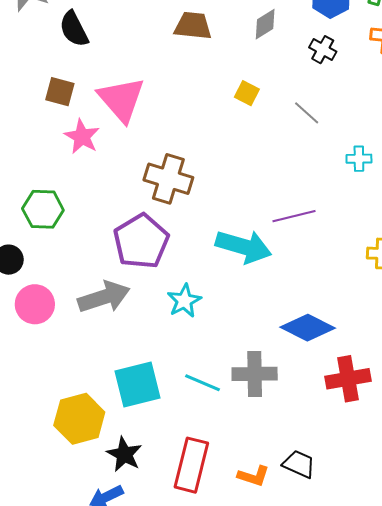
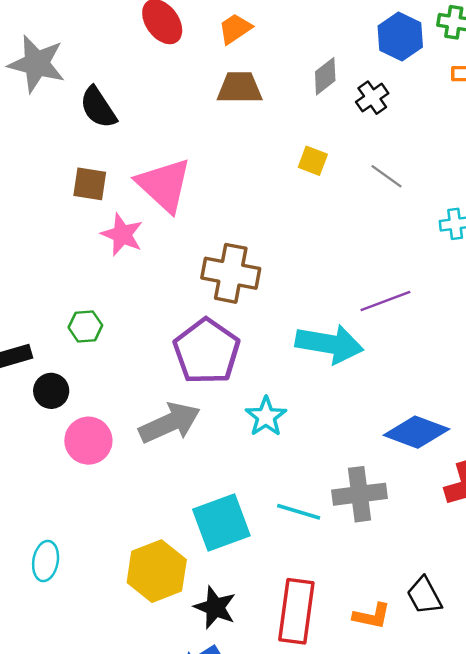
black cross: (323, 50) -> (372, 98), moved, turned 32
green hexagon: (43, 209) -> (85, 326), size x0.7
black trapezoid: (299, 464) -> (424, 596), turned -136

